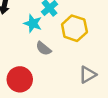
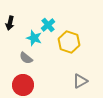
gray semicircle: (44, 48) -> (26, 58), moved

